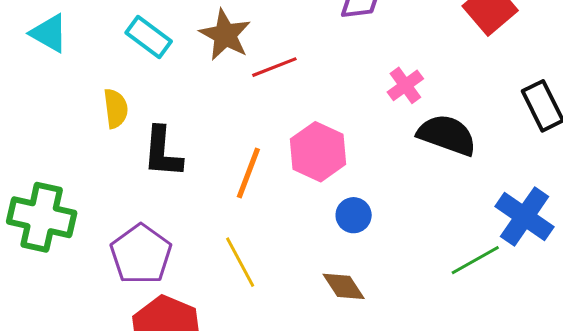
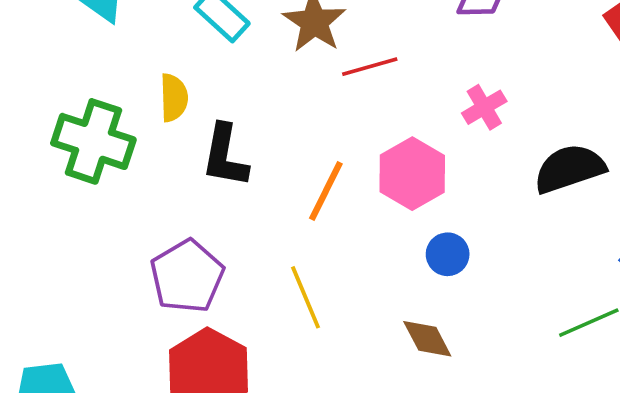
pink cross: (405, 85) -> (484, 107), moved
black semicircle: (447, 135) -> (569, 169), turned -44
green cross: (42, 217) -> (93, 141), moved

